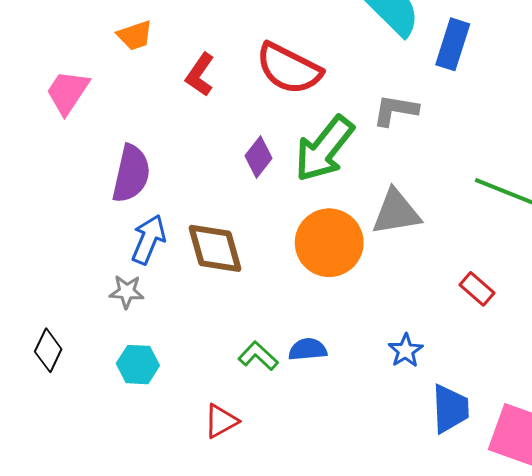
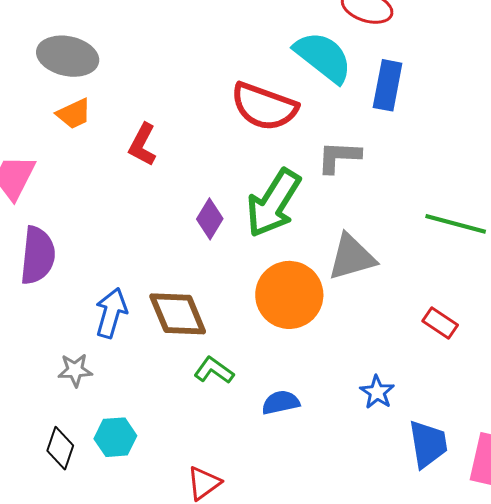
red semicircle: (289, 69) -> (264, 107), moved
purple semicircle: (131, 174) -> (38, 255), moved
gray star: (127, 292) -> (75, 370), moved
black diamond: (48, 350) -> (60, 448), moved
green L-shape: (258, 356) -> (214, 370), moved

